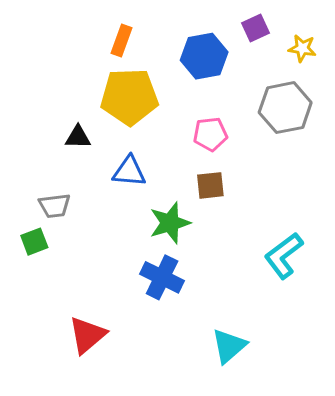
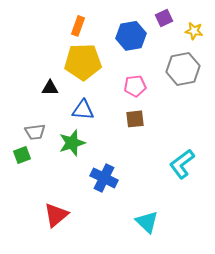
green star: (170, 223) -> (72, 143), moved
cyan triangle: (229, 346) -> (147, 222), turned -35

